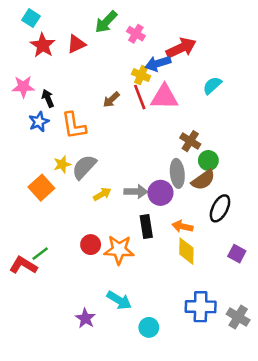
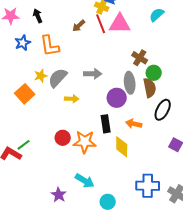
black arrow: (48, 98) -> (38, 16), moved
brown semicircle: (203, 180) -> (150, 88), turned -66
gray arrow: (136, 192) -> (93, 74), moved
yellow arrow: (102, 194) -> (72, 99), turned 32
yellow diamond: (186, 251) -> (122, 147), moved

